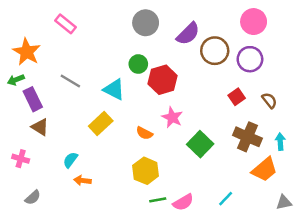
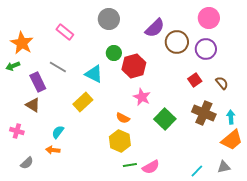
gray circle: (146, 23) -> (109, 19), moved
pink rectangle: (66, 24) -> (65, 32), moved
purple rectangle: (33, 99) -> (38, 82), moved
orange semicircle: (144, 133) -> (123, 118), moved
orange trapezoid: (264, 170) -> (232, 140), moved
orange arrow: (82, 180) -> (53, 150), moved
cyan line: (226, 199) -> (197, 171), moved
gray triangle: (284, 202) -> (224, 167), moved

